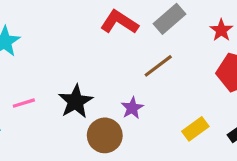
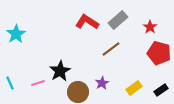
pink line: (24, 103) -> (38, 83), moved
purple star: (132, 108) -> (102, 83), moved

